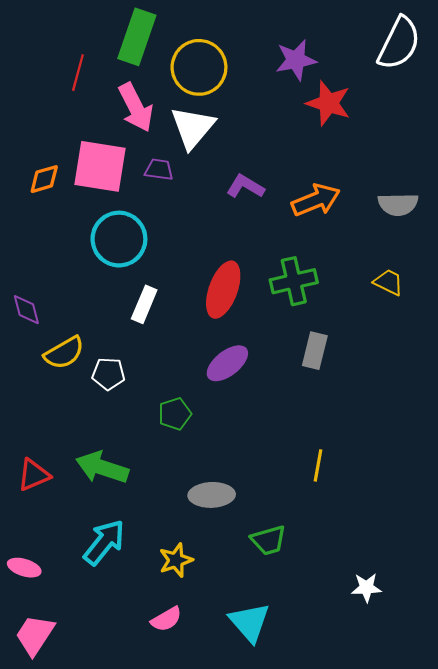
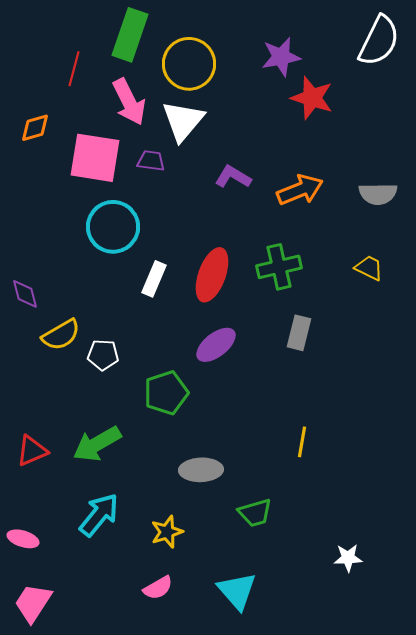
orange diamond: (44, 179) -> (35, 128), moved
white rectangle: (144, 304) -> (154, 279), moved
green pentagon: (175, 414) -> (166, 393), size x1.4
green arrow: (102, 468) -> (97, 444), turned -48

